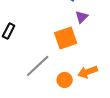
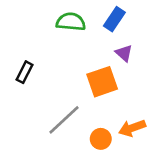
purple triangle: (82, 17) -> (124, 53), turned -32

